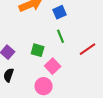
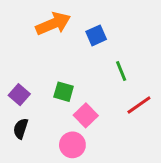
green line: (61, 36) -> (121, 71), moved
red line: (88, 49) -> (139, 105), moved

